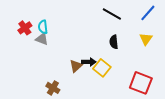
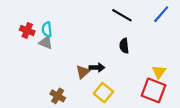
red cross: (25, 28) -> (27, 30), turned -32
yellow triangle: (146, 39) -> (159, 72), moved
yellow square: (102, 68) -> (103, 93), moved

